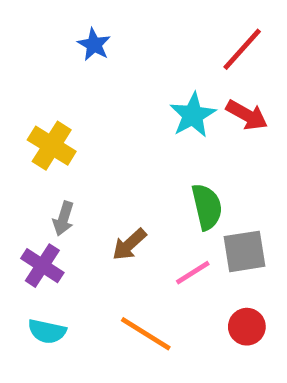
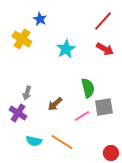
cyan star: (193, 115) -> (66, 49), moved
yellow cross: (52, 146) -> (22, 39), moved
red circle: (247, 327) -> (111, 153), moved
cyan semicircle: (47, 331) -> (34, 141), moved

